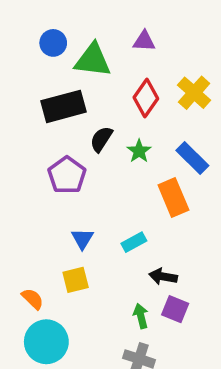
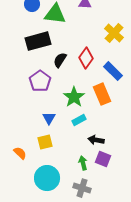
red diamond: (146, 98) -> (86, 58), moved
green star: (139, 151) -> (74, 97), moved, size x1.5
cyan circle: (46, 342) -> (47, 178), moved

